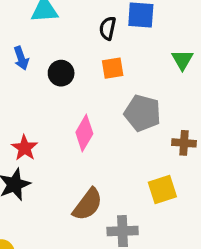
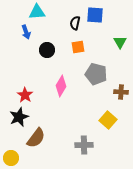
blue arrow: (21, 58) -> (26, 32), moved
yellow square: (162, 189) -> (108, 120), turned -30
brown semicircle: (88, 204) -> (36, 138), moved

